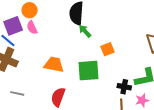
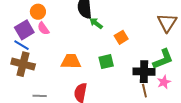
green square: (88, 71) -> (106, 62), size x0.7
black cross: (124, 87) -> (144, 72), size x1.5

